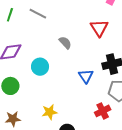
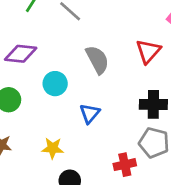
gray semicircle: (65, 43) -> (97, 60), size x1.5
blue triangle: (86, 76) -> (90, 113), moved

